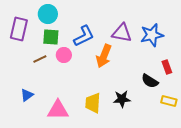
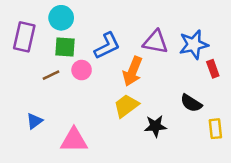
red rectangle: (167, 67) -> (213, 69), moved
yellow rectangle: (169, 101) -> (215, 129), turned 70
yellow trapezoid: (93, 103) -> (126, 106), moved, turned 50

